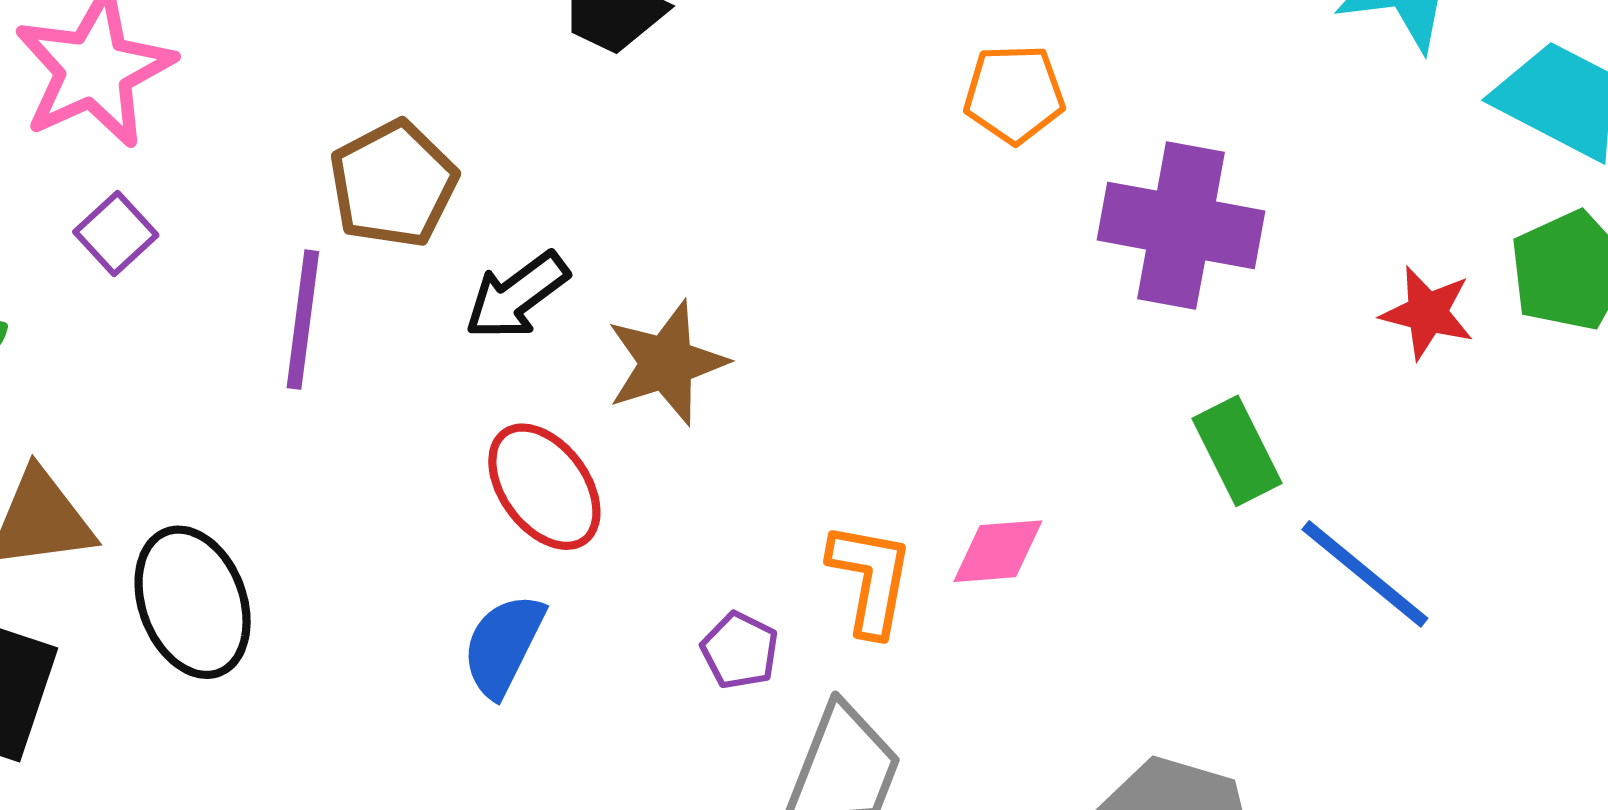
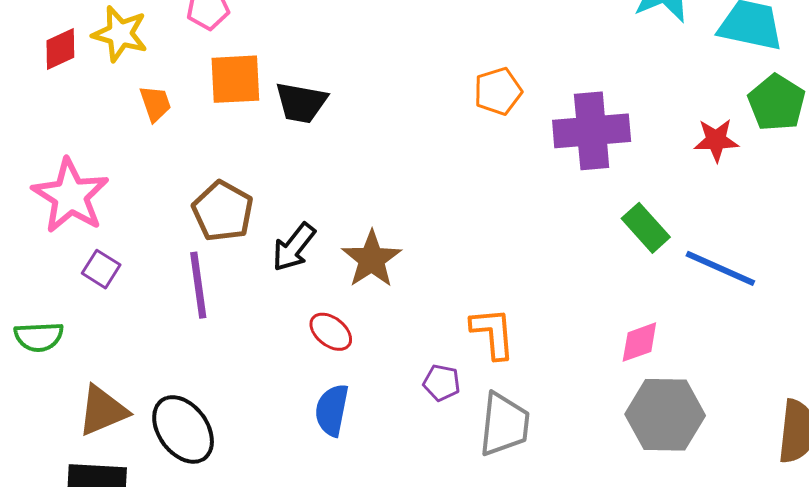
red ellipse: (544, 487) -> (331, 332), size x0.7
pink diamond: (998, 551) -> (639, 342), moved

